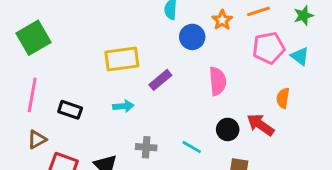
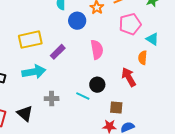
cyan triangle: (300, 56) -> (152, 39), moved
cyan arrow: (123, 106) -> (34, 72), size x1.6
red arrow: (261, 125) -> (129, 77), turned 30
black circle: (228, 129) -> (97, 85), moved

